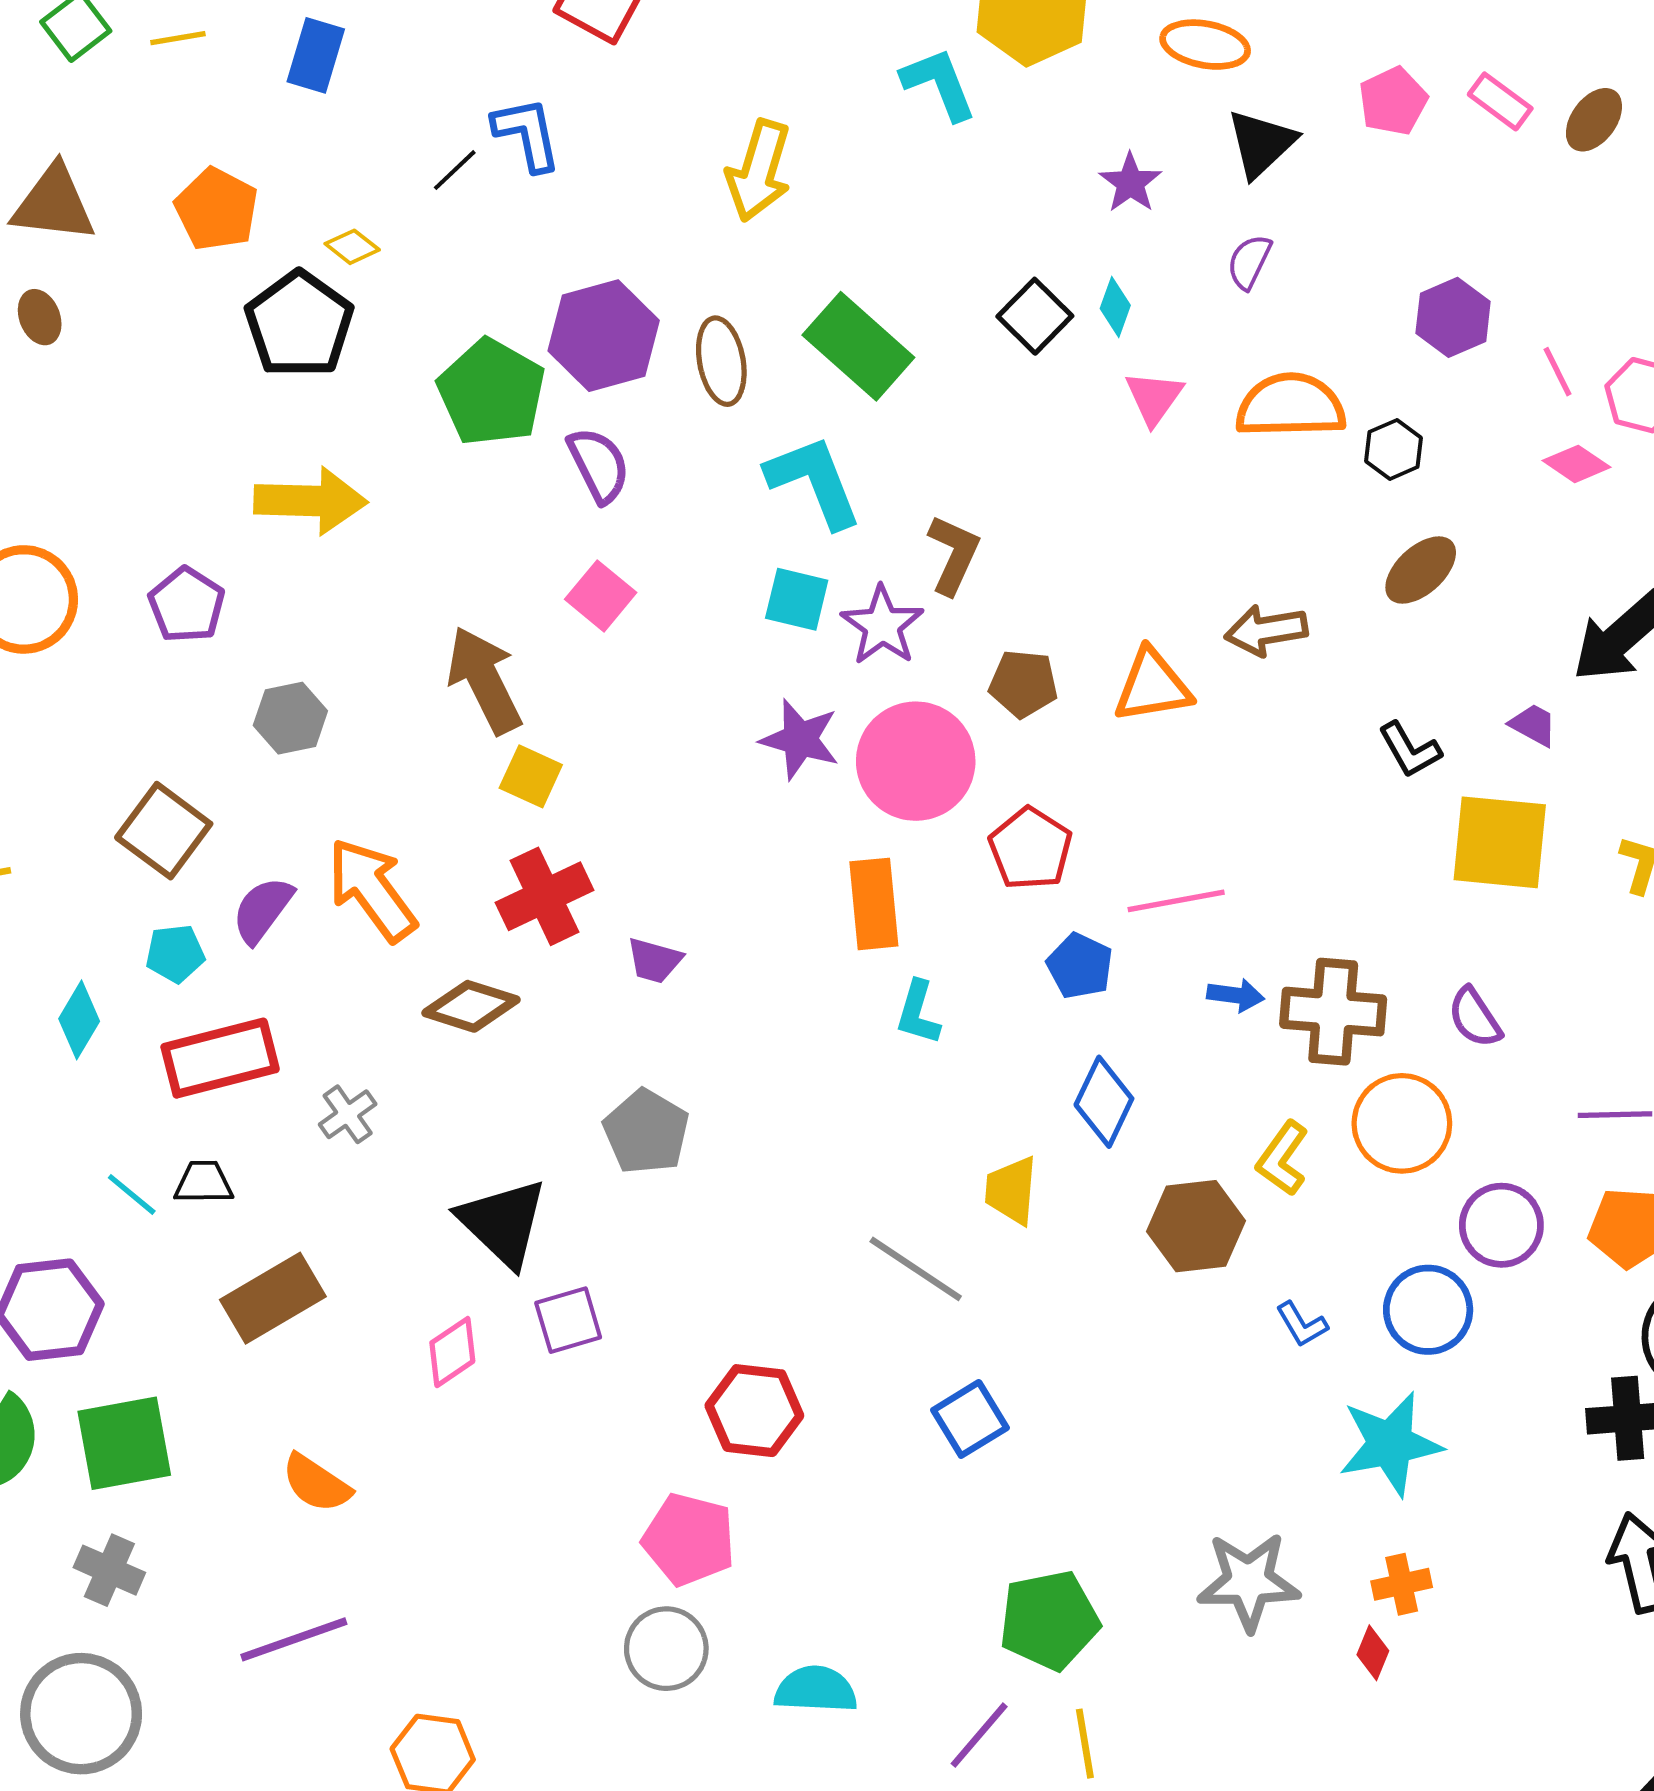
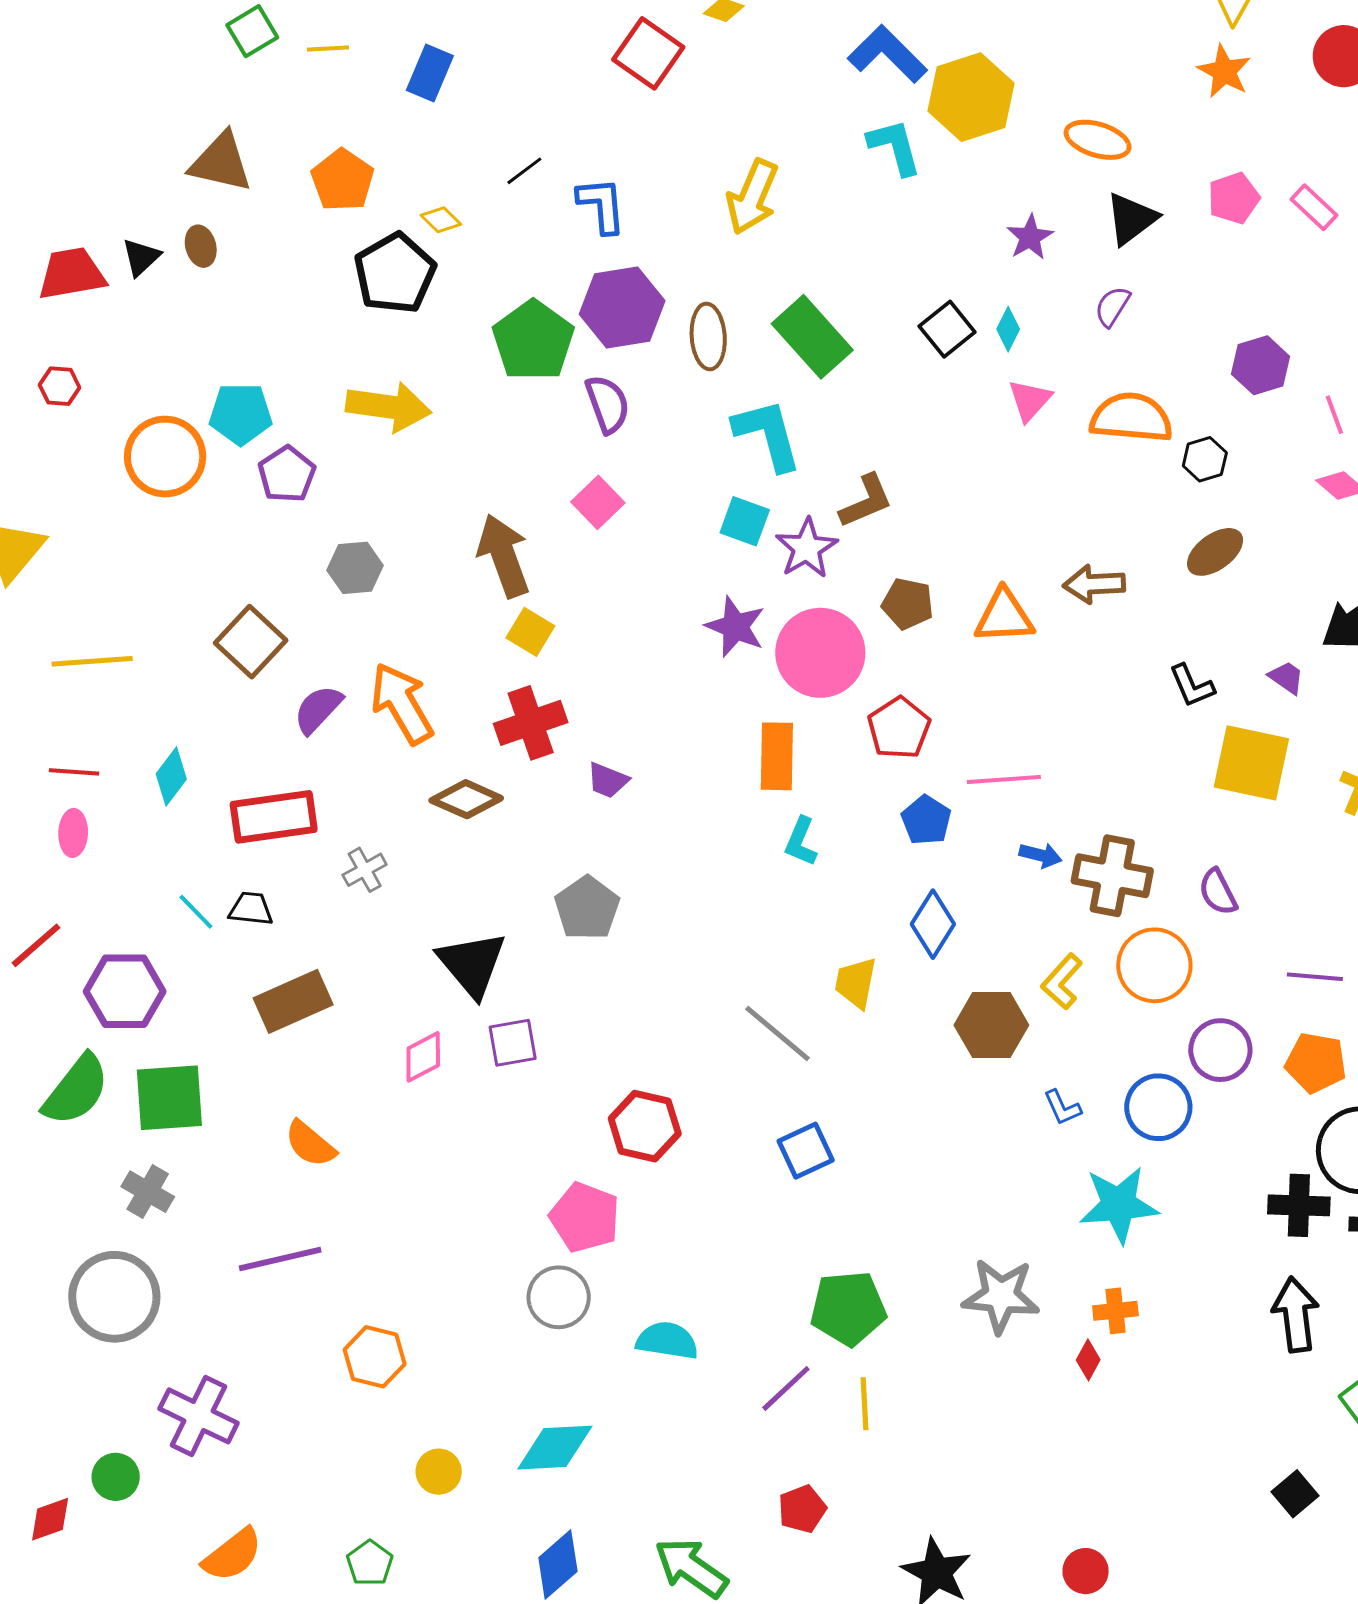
blue L-shape: (527, 134) -> (602, 205), moved
brown L-shape: (954, 555) -> (866, 501), turned 36
cyan pentagon: (175, 954) -> (241, 414), moved, size x1.4

